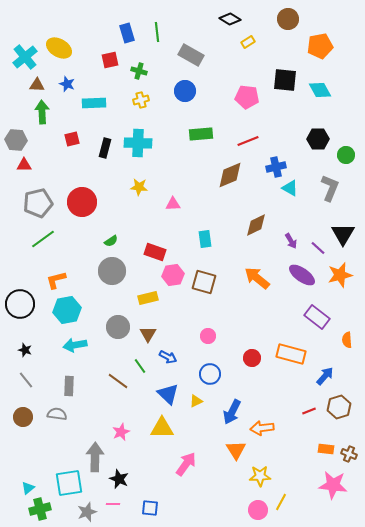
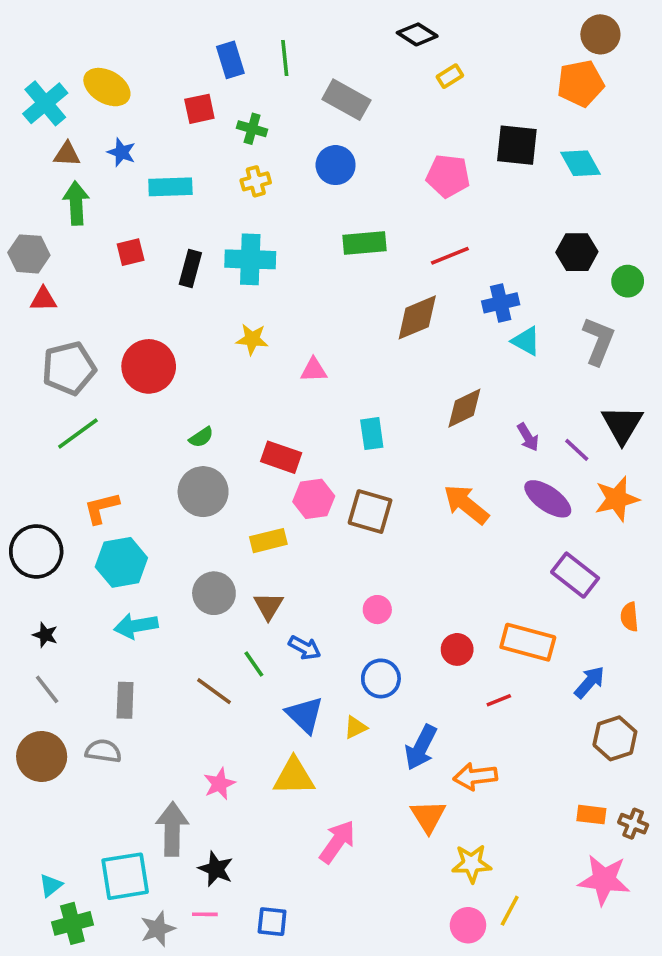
brown circle: (288, 19) -> (600, 34), moved
red line: (309, 411) -> (499, 700), moved
brown circle: (23, 417) -> (42, 756), size x1.4

